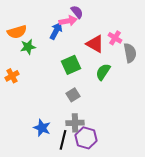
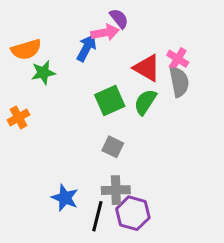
gray semicircle: (130, 53) -> (179, 82), moved
green semicircle: (103, 72) -> (145, 102), moved
gray square: (73, 95) -> (113, 147), turned -32

